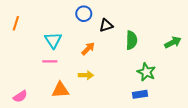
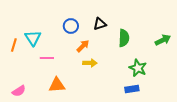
blue circle: (84, 14) -> (71, 26), moved
orange line: (16, 23) -> (14, 45), moved
cyan triangle: (53, 40) -> (33, 38), moved
yellow arrow: (86, 75) -> (90, 63), moved

